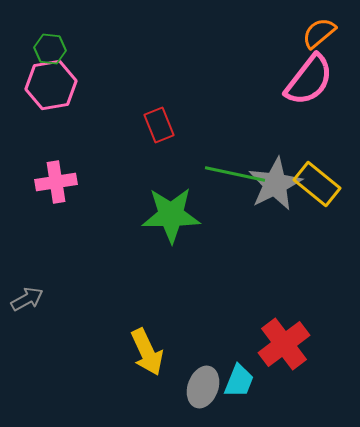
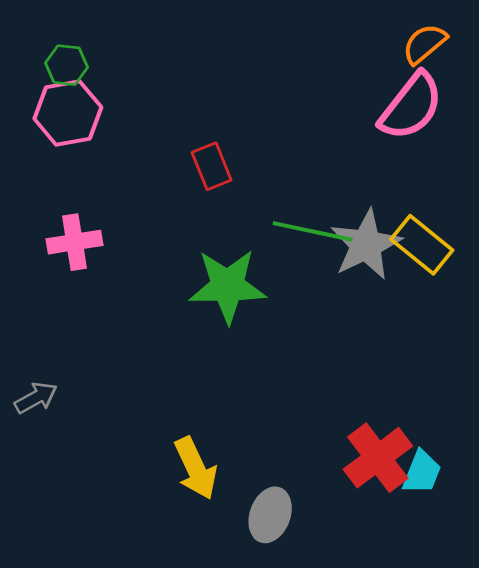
cyan trapezoid: (239, 381) -> (422, 472), moved

